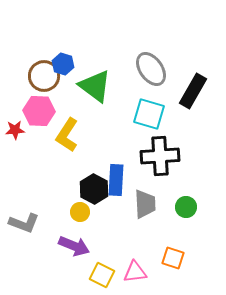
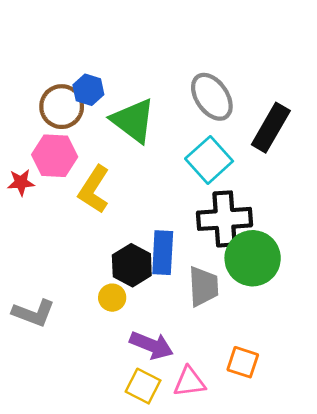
cyan square: (149, 114) -> (209, 160), turned 32
green circle: (186, 207) -> (253, 258), moved, size x1.8
purple arrow: (74, 246) -> (151, 345), moved

